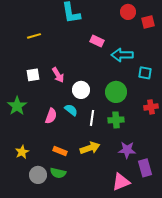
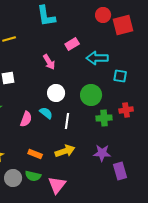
red square: (148, 22) -> (123, 25), size x1.5
pink rectangle: (97, 41) -> (72, 44), turned -56
pink arrow: (58, 75) -> (49, 62), moved
green cross: (116, 120) -> (104, 118), moved
pink triangle: (121, 182) -> (57, 185), moved, turned -30

